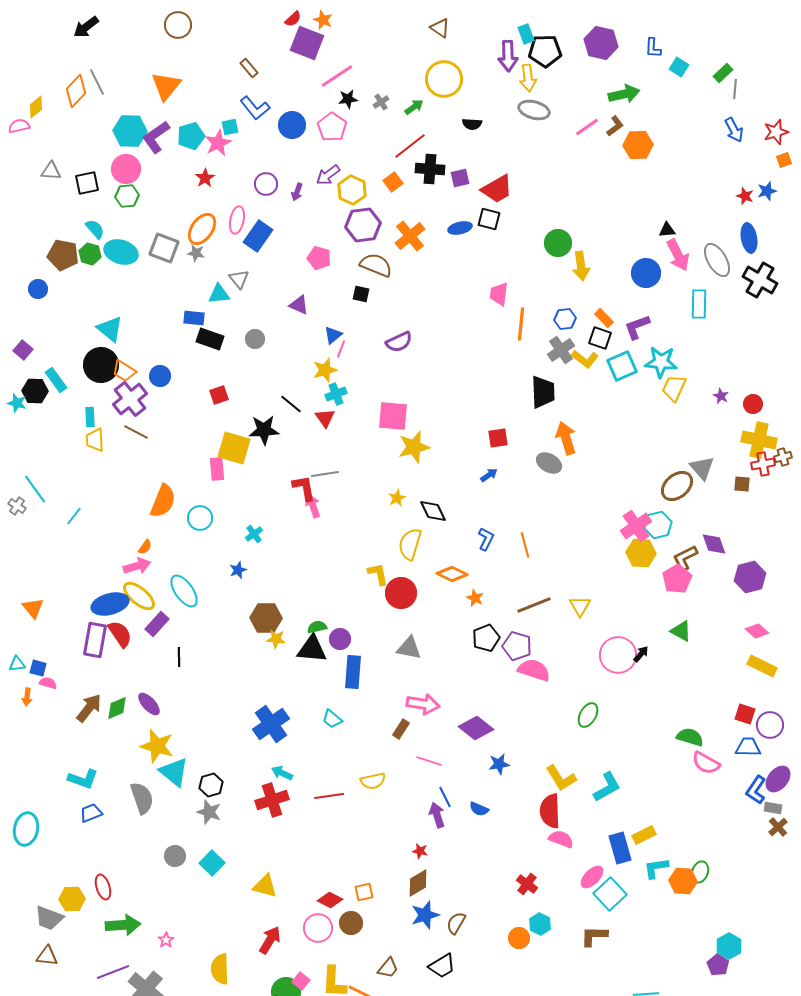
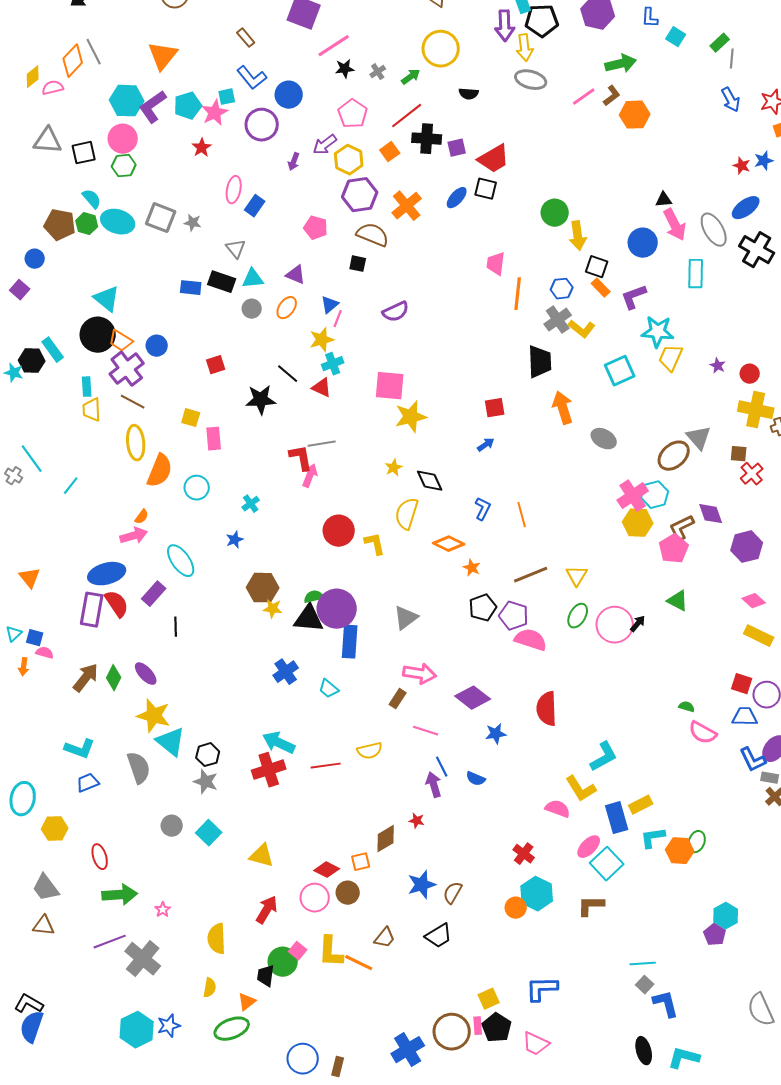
pink semicircle: (19, 126) -> (53, 88), moved
pink pentagon: (332, 127) -> (353, 114), moved
gray triangle: (51, 171) -> (48, 141), size x1.4
purple circle: (266, 184) -> (262, 125), moved, size x1.4
blue ellipse: (460, 228) -> (457, 198), turned -35
orange ellipse: (202, 229) -> (287, 308), moved, size x0.7
blue rectangle: (258, 236) -> (255, 206), size x0.7
blue ellipse: (749, 238) -> (746, 208), turned 64
cyan triangle: (219, 294) -> (253, 279), moved
black square: (600, 338) -> (597, 267), moved
black rectangle: (210, 339) -> (222, 282), moved
purple square: (23, 350) -> (20, 290), moved
cyan square: (622, 366) -> (620, 371), moved
red triangle: (325, 418) -> (322, 388), turned -30
yellow square: (234, 448) -> (191, 418), moved, size x0.6
gray ellipse: (549, 463) -> (604, 439), moved
red cross: (763, 464) -> (752, 474), moved, turned -30
pink arrow: (313, 506) -> (310, 476), turned 40
red circle: (401, 593) -> (339, 531), moved
yellow ellipse: (139, 596) -> (136, 443), moved, turned 44
purple circle: (340, 639) -> (337, 609), size x1.8
gray triangle: (409, 648) -> (406, 618), turned -48
cyan triangle: (17, 664) -> (14, 634), turned -36
green diamond: (117, 708) -> (114, 678), turned -40
green ellipse: (588, 715) -> (578, 616), moved
blue cross: (271, 724) -> (286, 672), moved, size x0.7
green semicircle: (690, 737) -> (687, 707), size x0.6
cyan arrow: (282, 773) -> (279, 743), size x1.5
yellow L-shape: (561, 778) -> (581, 789), moved
blue L-shape: (756, 790) -> (753, 760), turned -60
red semicircle: (550, 811) -> (547, 709), moved
brown diamond: (418, 883) -> (386, 839), moved
yellow hexagon: (72, 899) -> (55, 829), moved
gray trapezoid: (49, 918) -> (46, 888), turned 32
cyan hexagon: (540, 924) -> (537, 894), size x1.5

